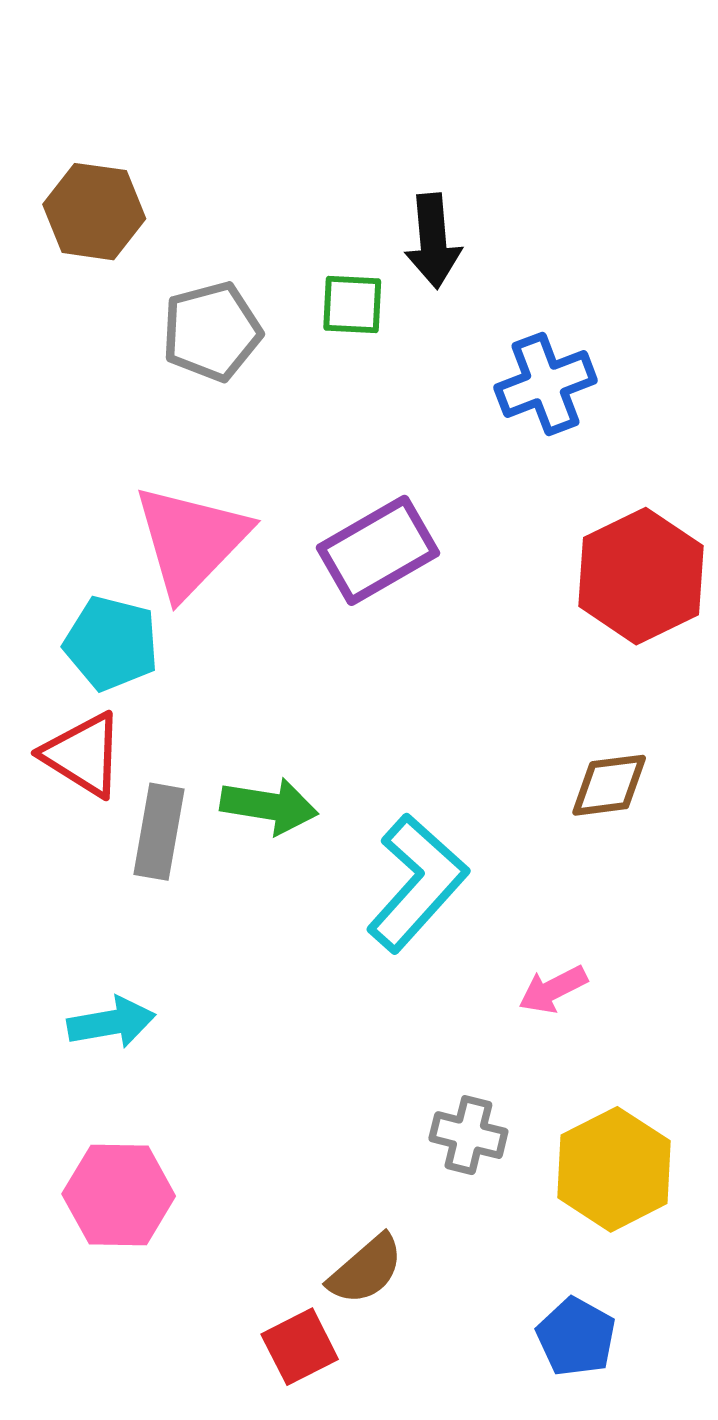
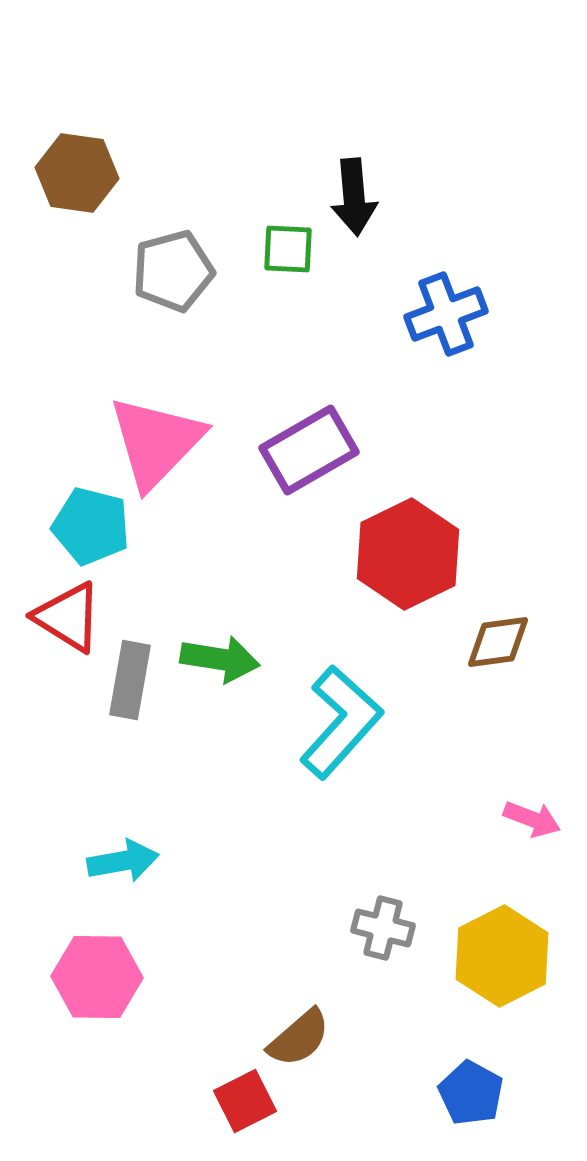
red hexagon: (641, 576) -> (408, 554), moved
pink arrow: (553, 990) -> (532, 819), moved, turned -132
cyan arrow: (111, 1023) -> (123, 861), moved

